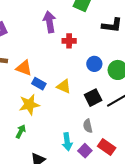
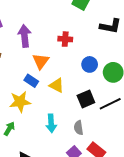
purple arrow: (50, 22) -> (25, 36), moved
orange triangle: (24, 68) -> (41, 61), moved, turned 42
cyan arrow: (67, 142) -> (51, 123), moved

